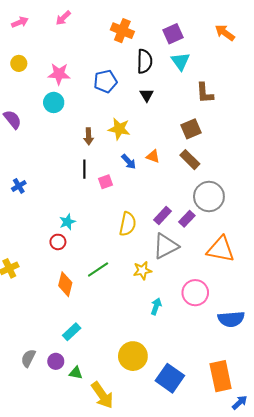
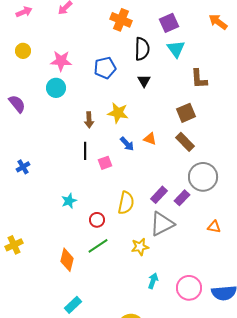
red circle: (58, 242) -> (97, 220), moved
orange triangle: (221, 249) -> (214, 227), size x0.5
pink circle: (195, 293) -> (189, 288), moved

